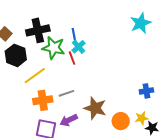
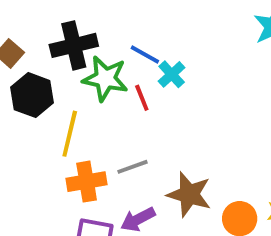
blue line: (74, 36) -> (145, 54), turned -49
cyan cross: (79, 47) -> (172, 74), moved
yellow line: (35, 76) -> (70, 134), turned -40

